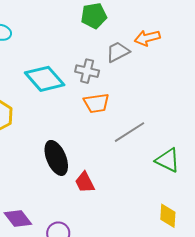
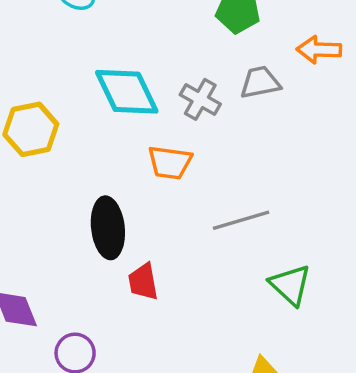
orange arrow: (147, 38) -> (319, 50), moved
orange trapezoid: (96, 103) -> (170, 163), moved

